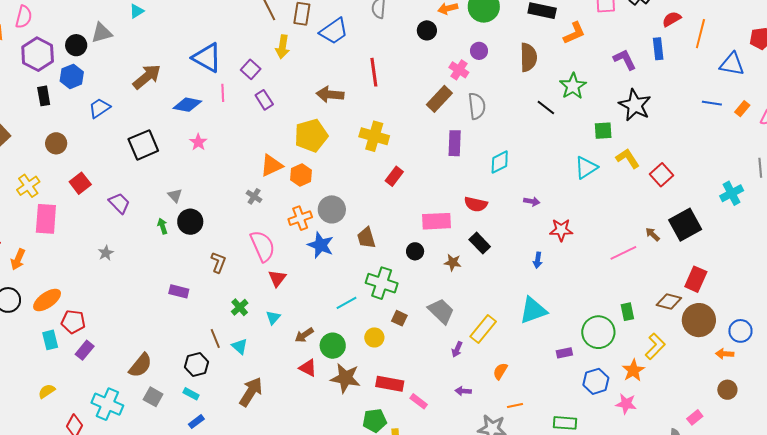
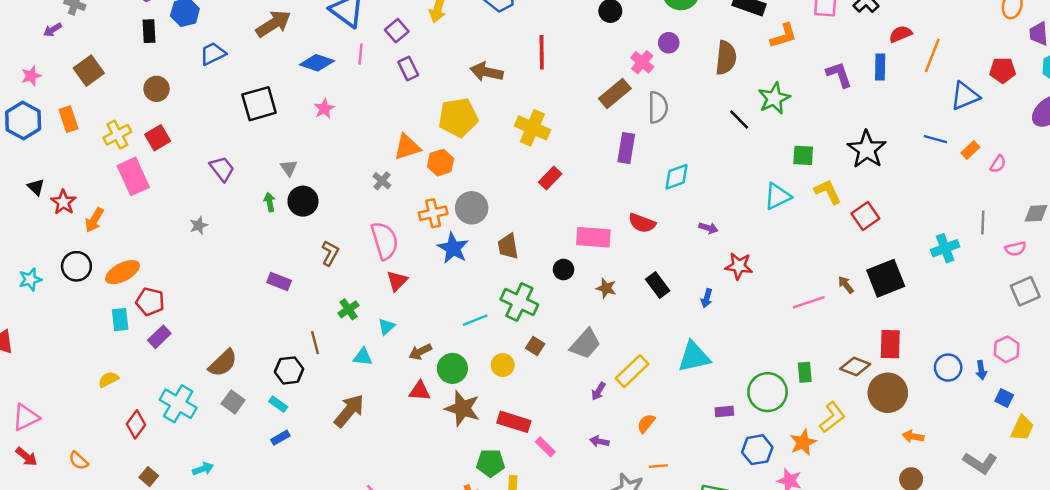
blue triangle: (732, 64) -> (965, 96), turned -40
black star: (635, 105) -> (867, 149), moved
red square: (80, 183) -> (158, 138), moved
pink rectangle: (46, 219) -> (133, 176), turned -36
black rectangle: (480, 243) -> (658, 285), moved
red rectangle: (696, 279) -> (890, 344), turned -30
gray trapezoid: (441, 311) -> (585, 344), turned 80
blue circle: (740, 331) -> (948, 368), moved
cyan triangle: (240, 346) -> (363, 357), moved, turned -42
red triangle: (308, 368) -> (420, 391), turned -30

